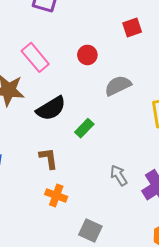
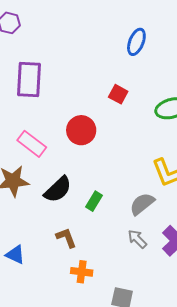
red square: (132, 28) -> (118, 94), turned -30
red circle: (87, 55) -> (81, 130), size x1.5
gray semicircle: (118, 86) -> (142, 204), moved

